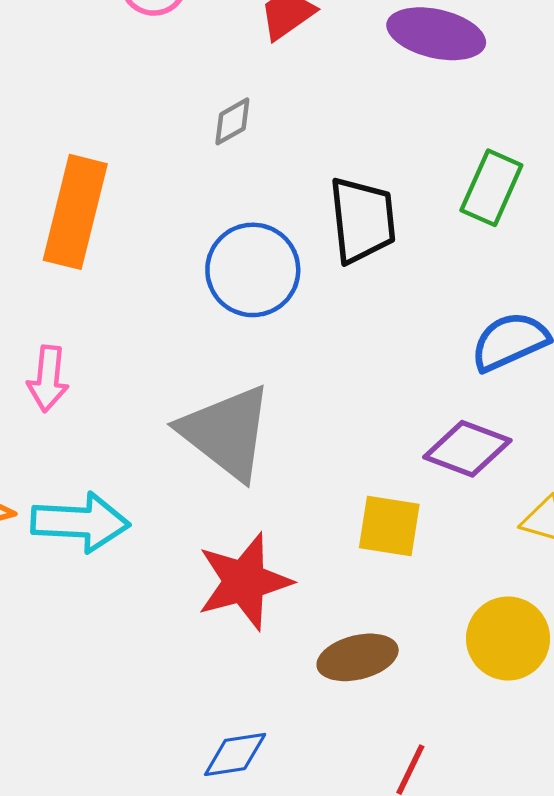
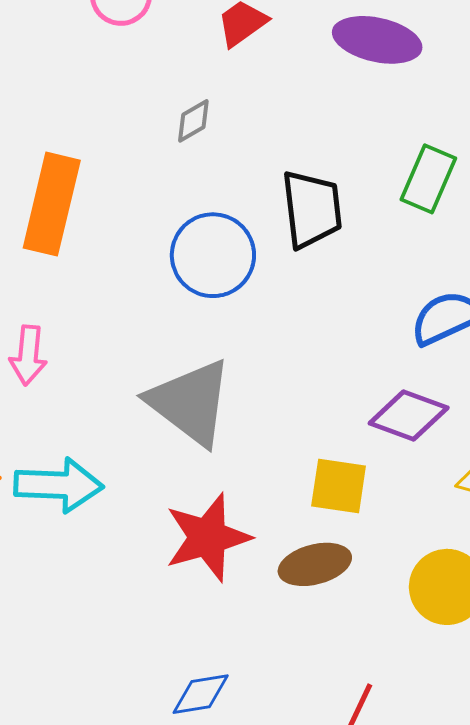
brown ellipse: (358, 657) -> (315, 564), moved

